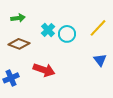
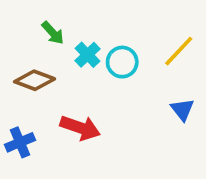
green arrow: (18, 18) -> (53, 33), moved, turned 56

